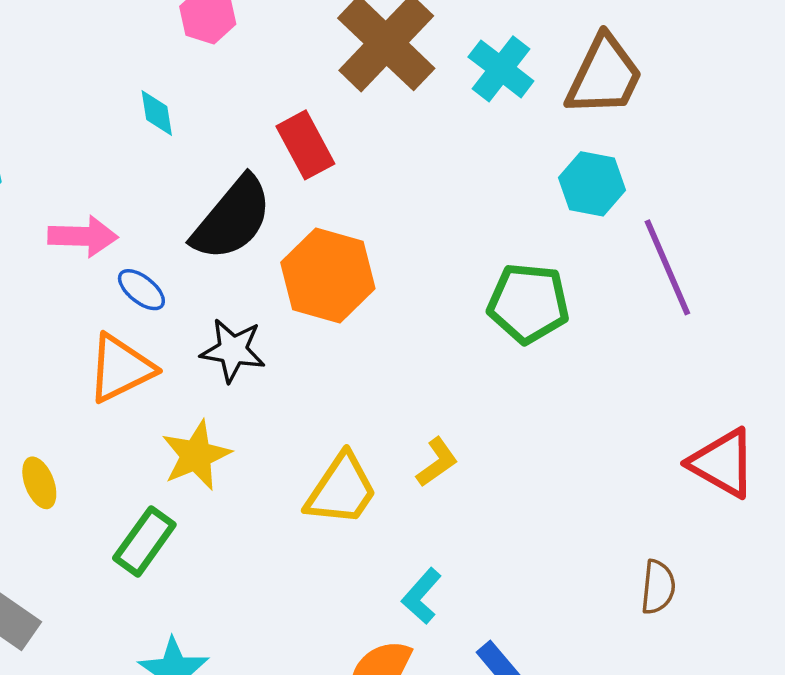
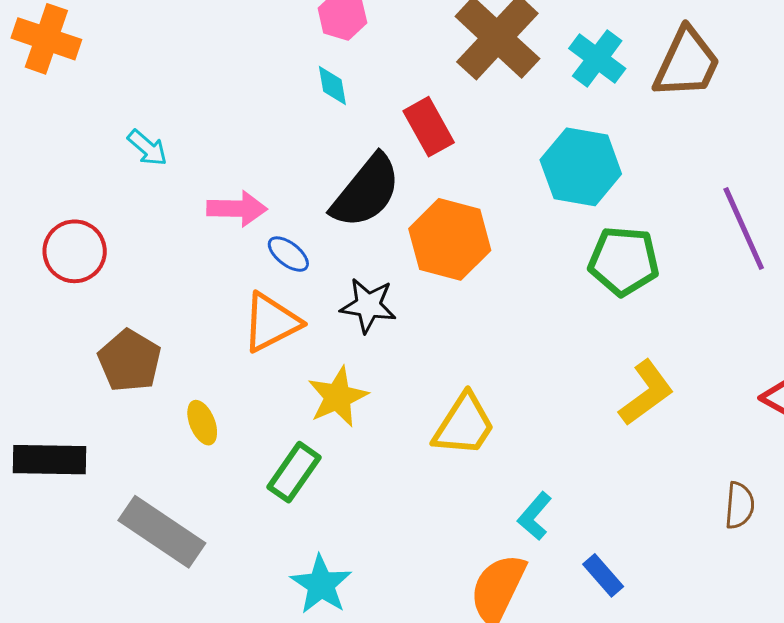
cyan diamond: (157, 113) -> (332, 85), moved
cyan hexagon: (592, 184) -> (581, 167), moved, size x1.4
yellow L-shape: (437, 462) -> (646, 393), moved, size x1.5

